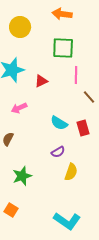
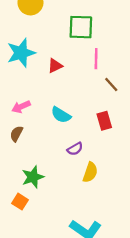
pink arrow: (19, 108) -> (21, 107), moved
cyan semicircle: (59, 123) -> (61, 115), moved
orange square: (11, 210) -> (20, 202), moved

